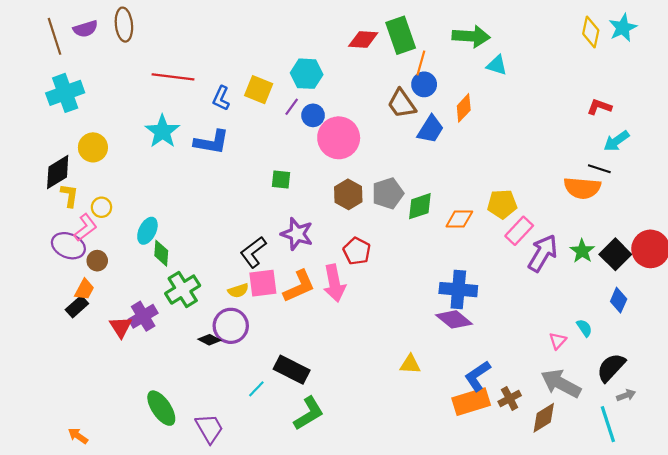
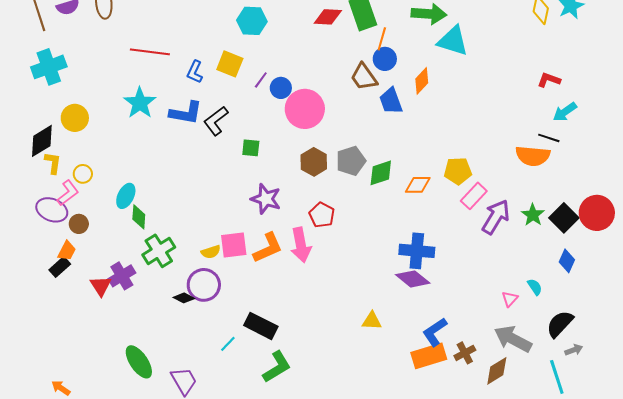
cyan triangle: (497, 65) -> (453, 41), size x1.6
cyan hexagon: (307, 74) -> (252, 21), moved
blue trapezoid: (431, 129) -> (391, 101), turned 128
black L-shape: (253, 252) -> (216, 121), moved

